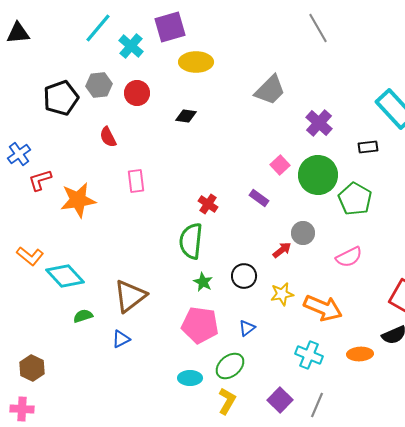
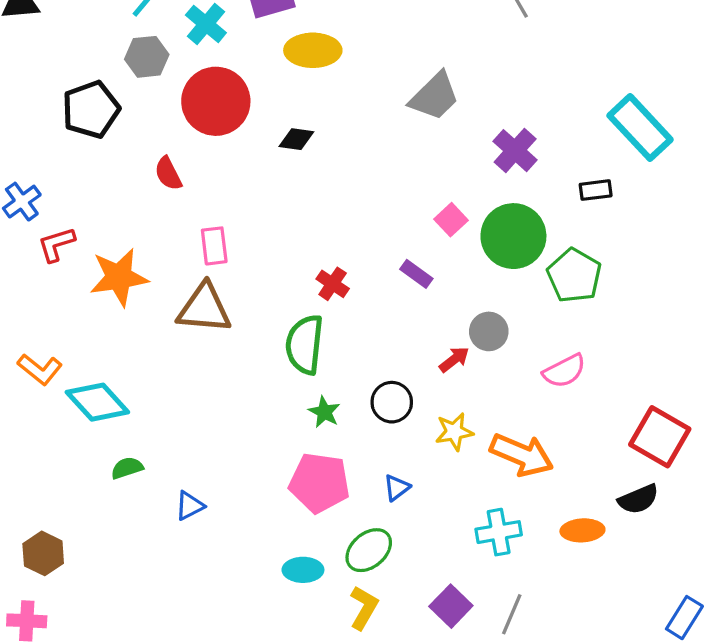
gray hexagon: (99, 85) -> (147, 57), moved
red circle: (137, 93) -> (216, 101), size x1.6
brown triangle: (130, 296) -> (204, 308), moved, turned 42
cyan cross: (309, 355) -> (499, 532), turned -32

